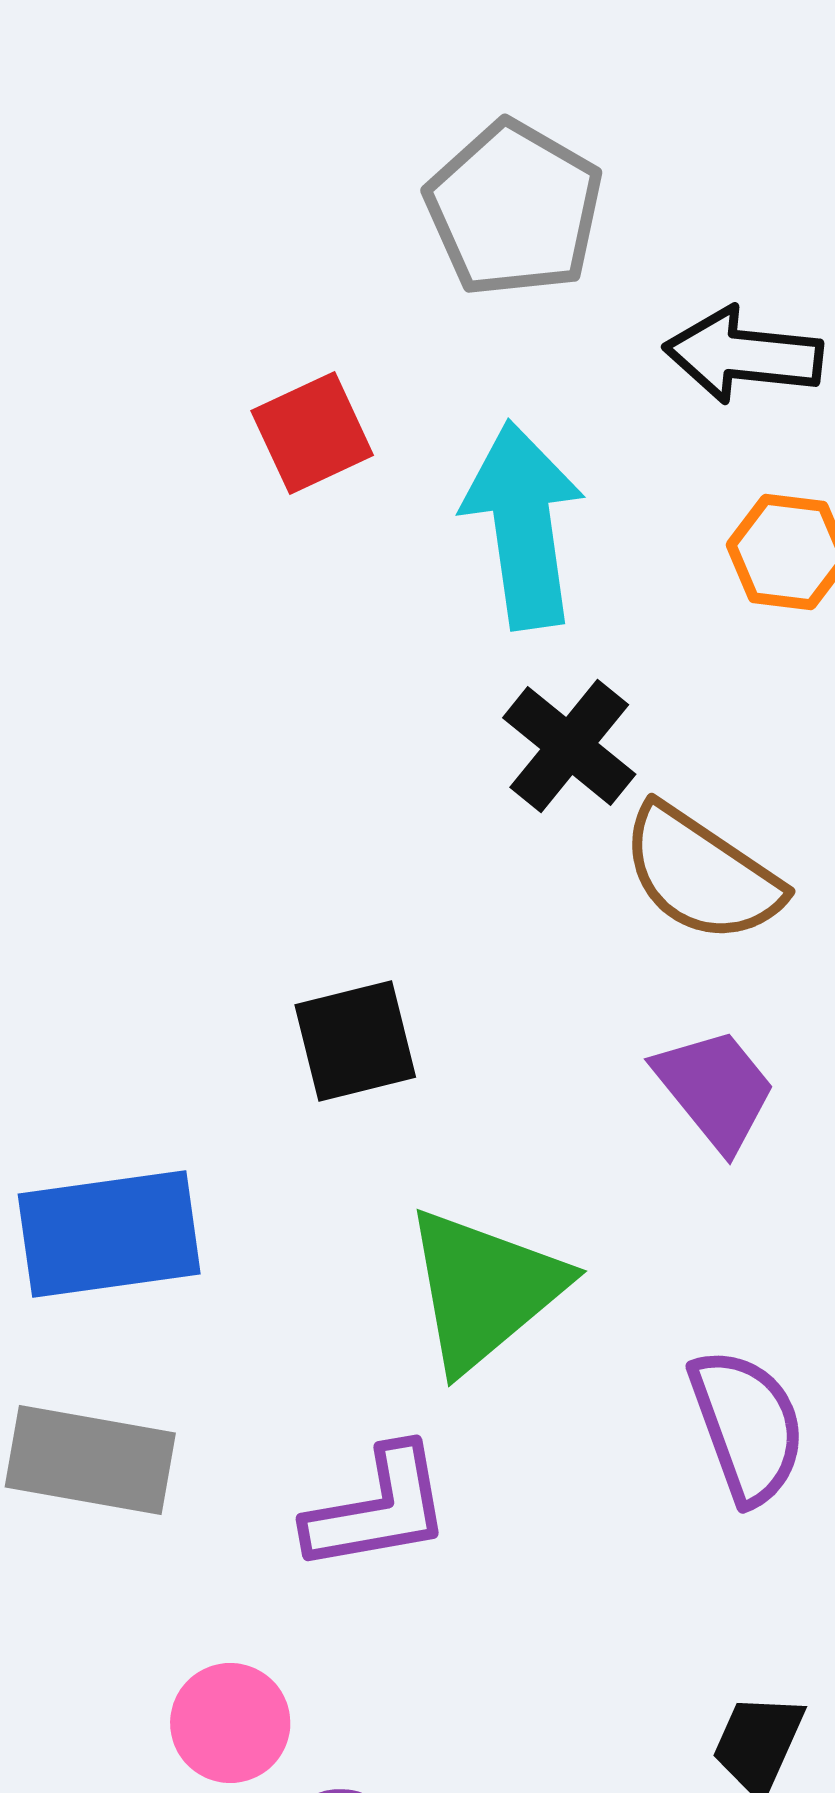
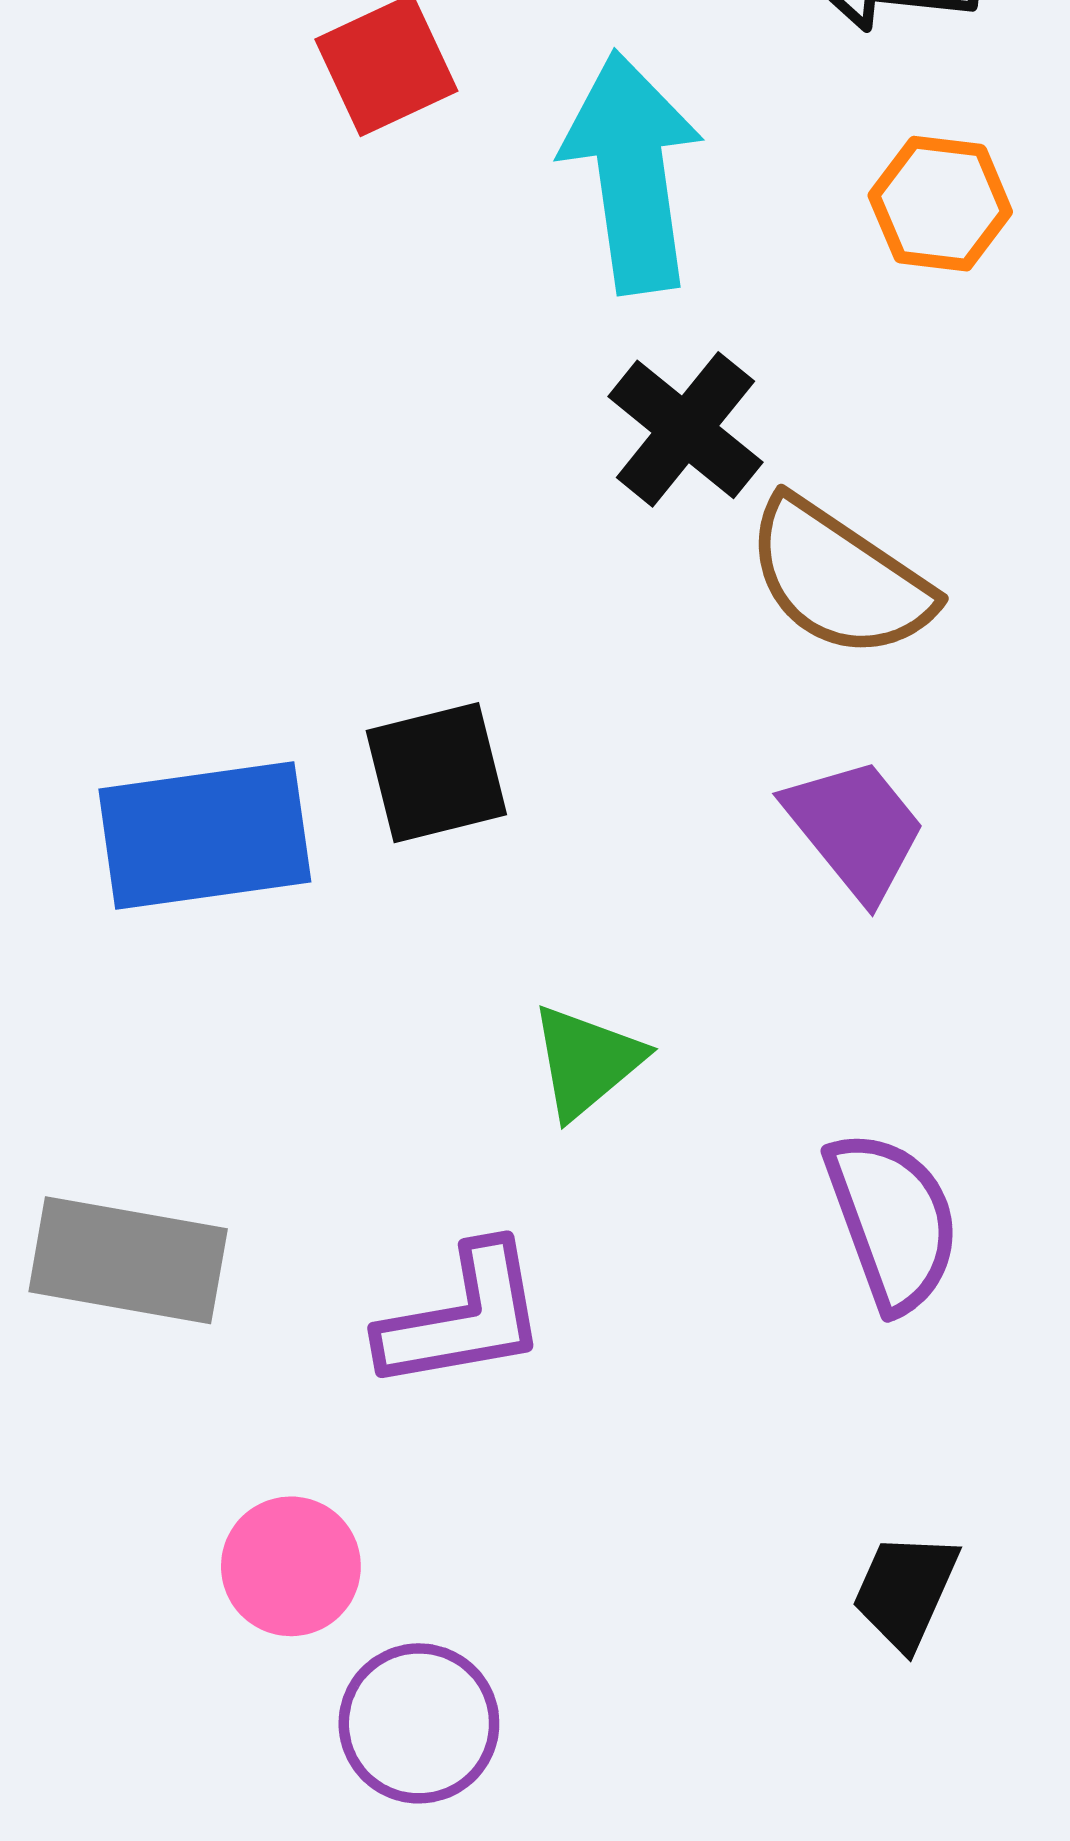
blue rectangle: (109, 1234) -> (205, 836), moved
green triangle: (484, 1289) -> (587, 1061), size x0.6

